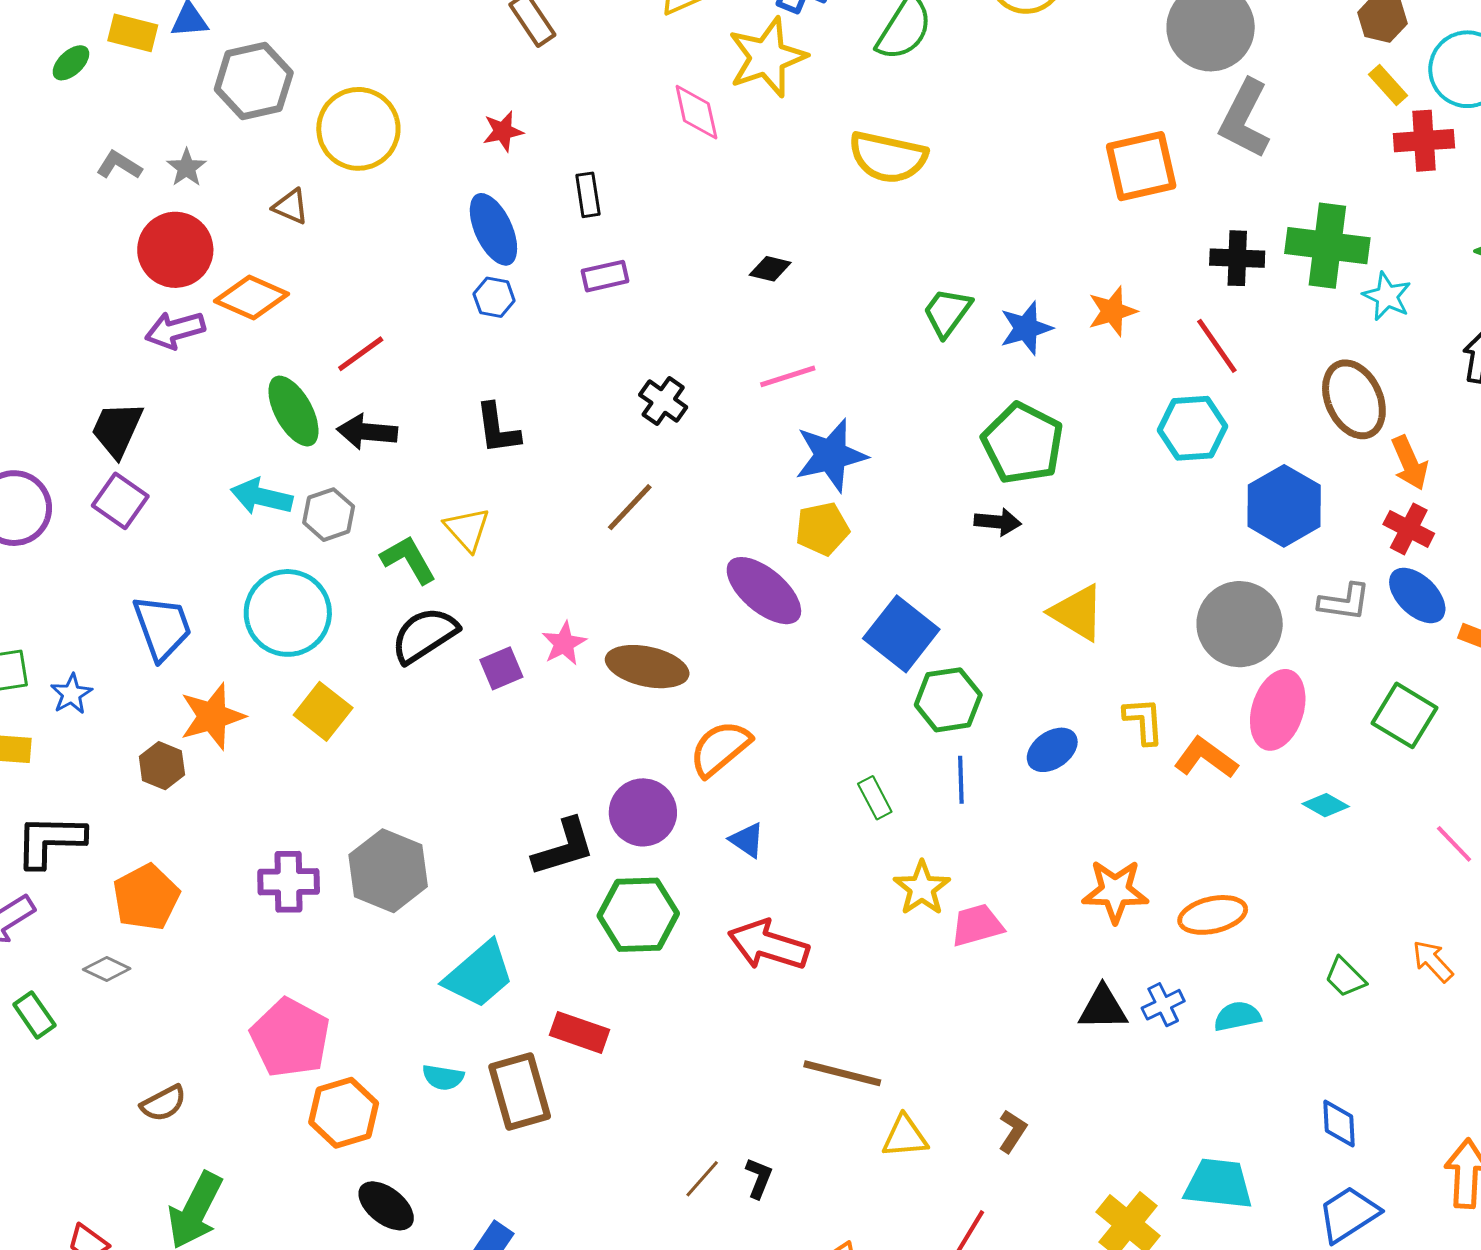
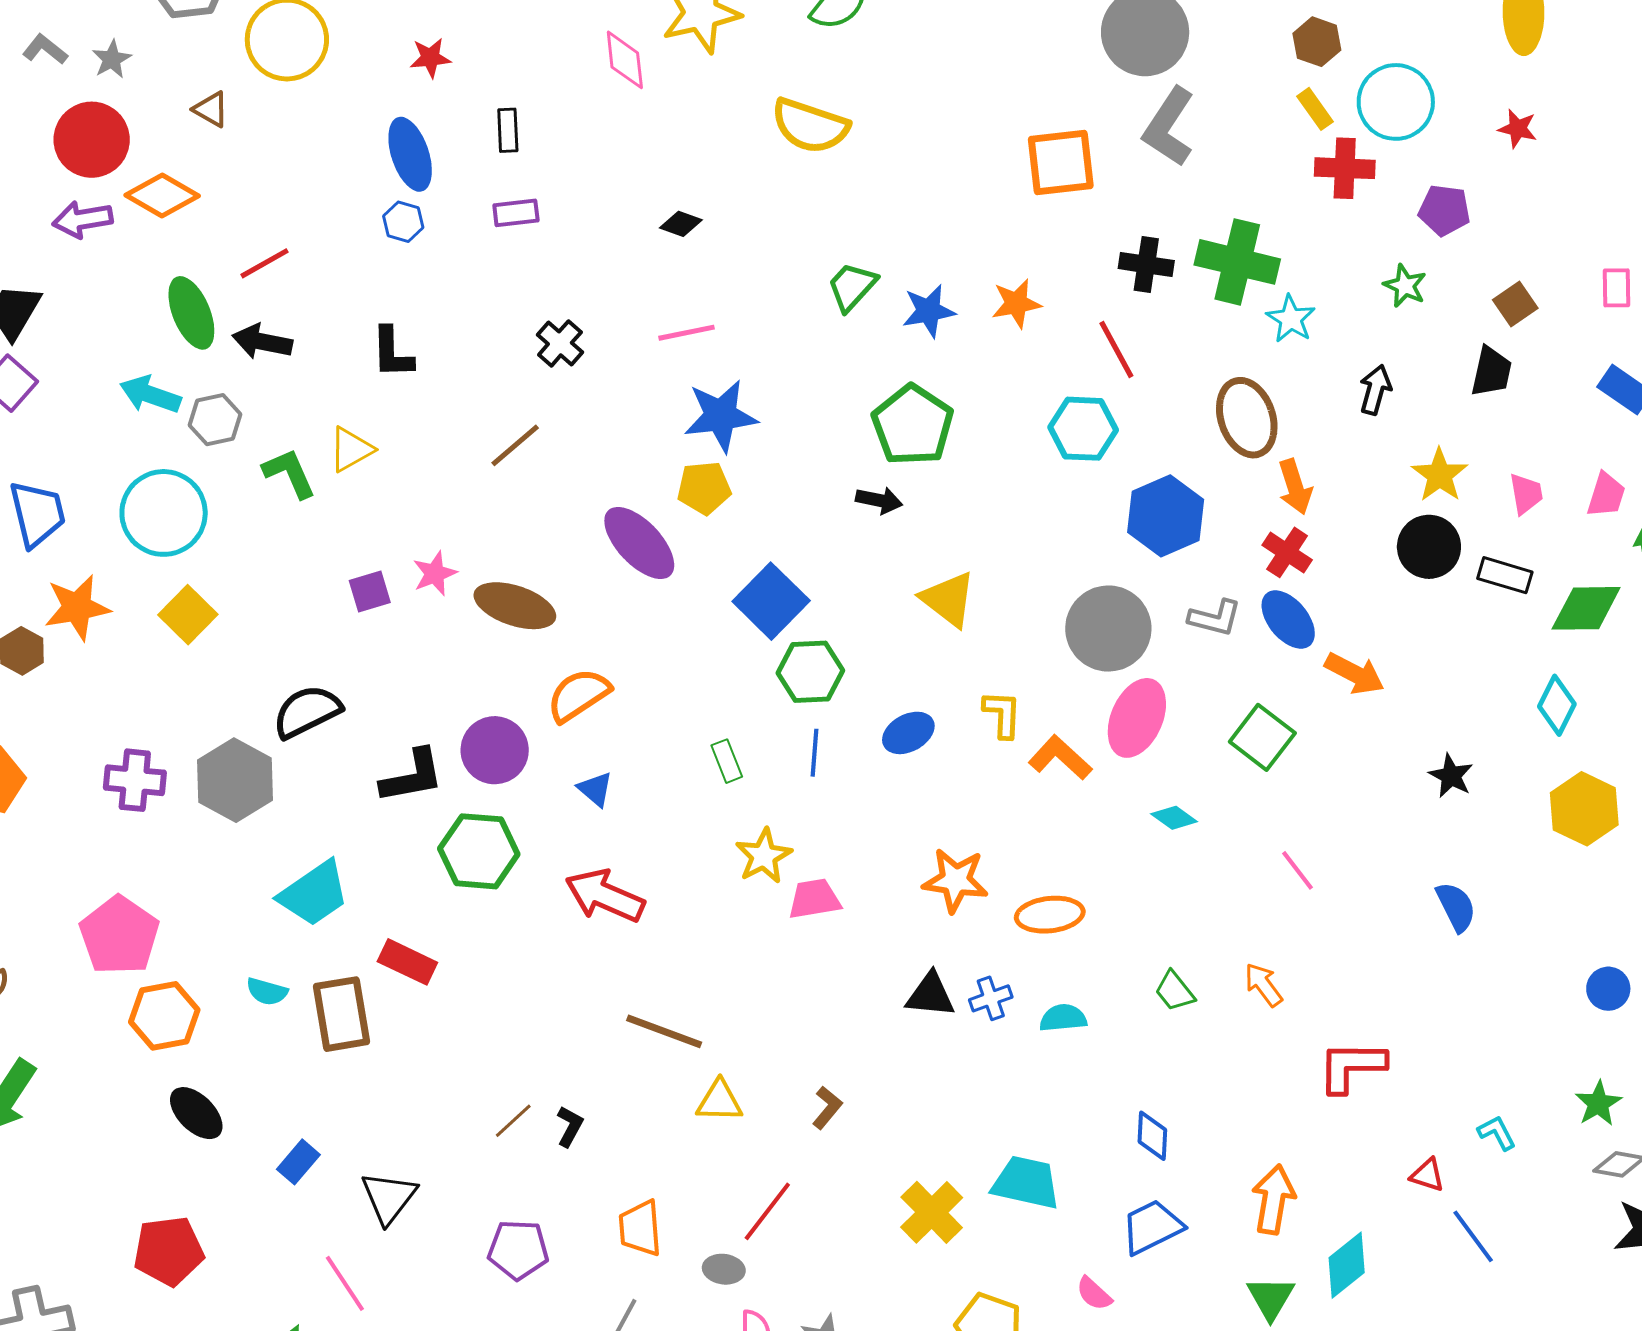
yellow triangle: (467, 529) -> (351, 449), turned 36
black semicircle: (425, 635) -> (307, 712), moved

